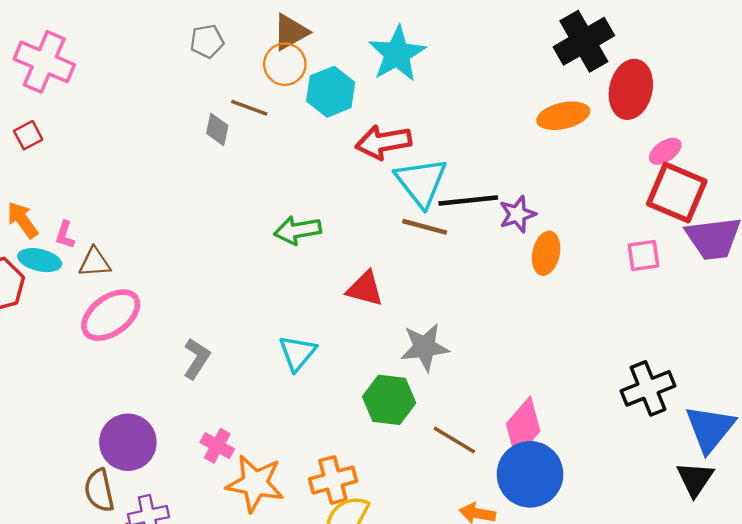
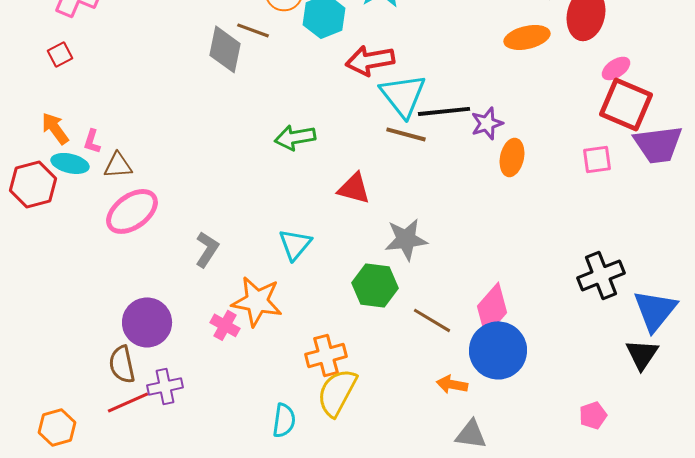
gray diamond: (217, 129) -> (225, 49), size x1.6
orange star: (255, 483) -> (257, 301), moved

